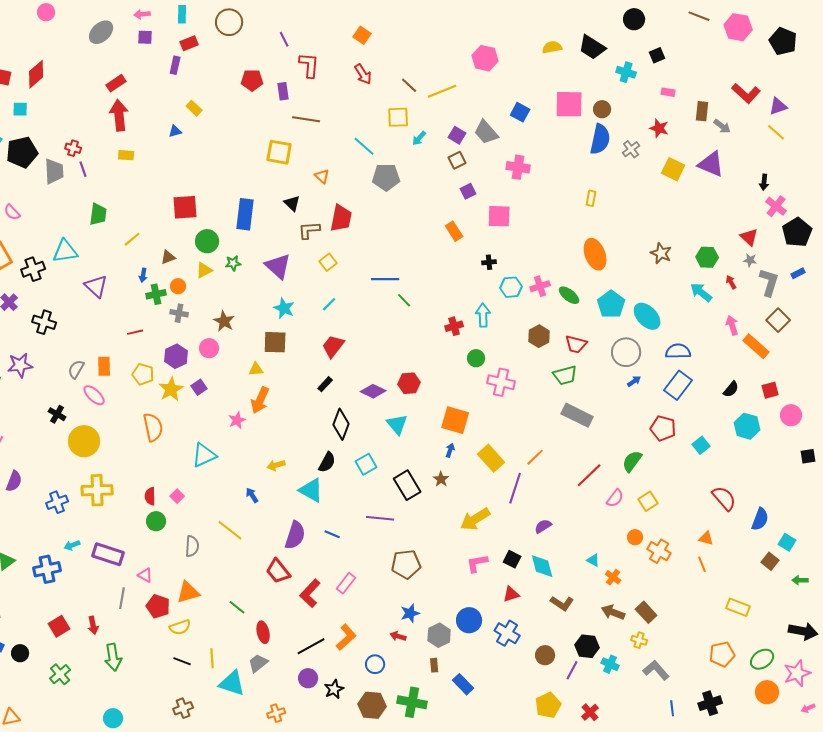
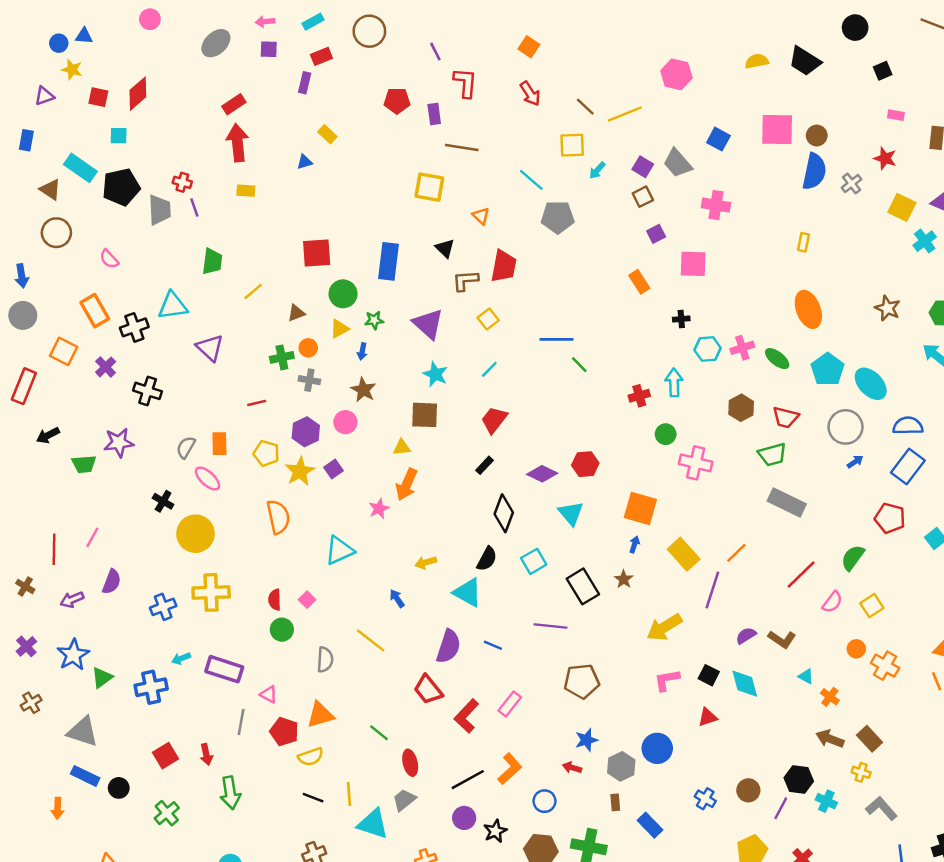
cyan rectangle: (182, 14) -> (313, 22), turned 60
cyan cross: (626, 72) -> (925, 241), moved, turned 36
blue arrow: (143, 275) -> (362, 351), moved
brown L-shape: (562, 603) -> (782, 639), moved
blue cross: (507, 633) -> (705, 799), moved, size x0.7

